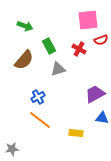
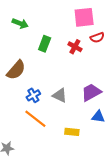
green rectangle: (49, 46) -> (45, 44), turned 49
brown semicircle: (24, 60) -> (16, 70), moved
gray triangle: (58, 69) -> (60, 95), moved, turned 42

